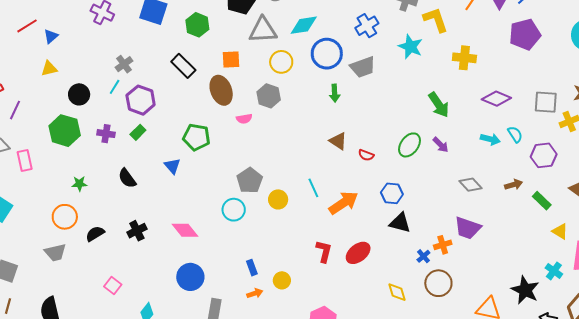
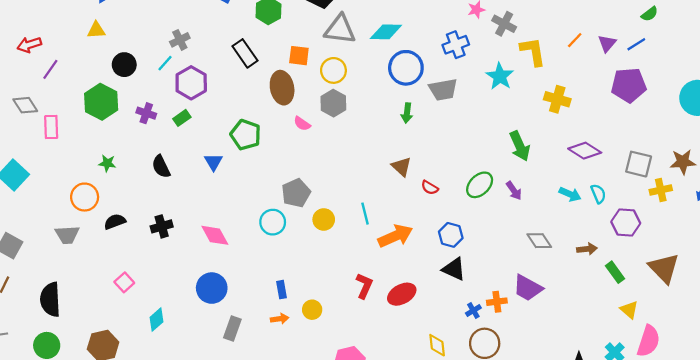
yellow circle: (281, 62) -> (333, 70), moved
pink semicircle: (244, 119) -> (302, 124), turned 35

